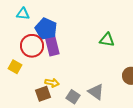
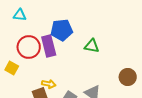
blue pentagon: (46, 29) -> (62, 30), moved, turned -30
green triangle: (107, 40) -> (92, 46), moved

